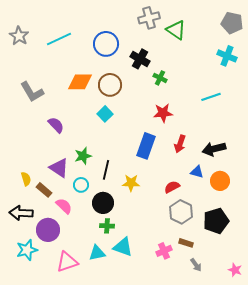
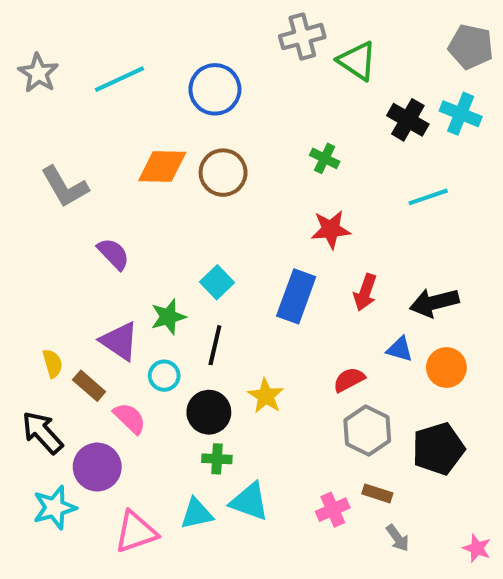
black cross: (140, 59) -> (408, 120), moved
cyan square: (105, 114) -> (217, 282), moved
yellow star: (131, 183) -> (266, 396), moved, turned 30
black arrow: (21, 213) -> (42, 432), turned 45

